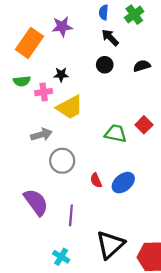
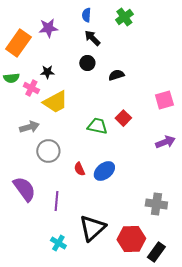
green cross: (134, 15) -> (124, 17), moved
black semicircle: (142, 66) -> (116, 75), moved
pink cross: (44, 92) -> (31, 88), turned 35
cyan cross: (61, 257) -> (58, 243), moved

